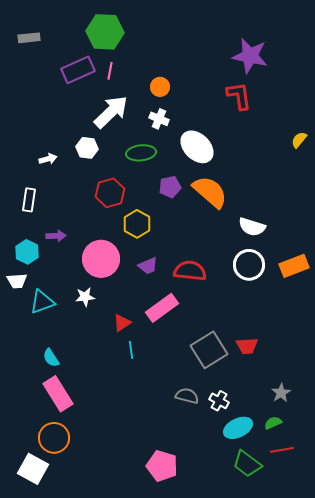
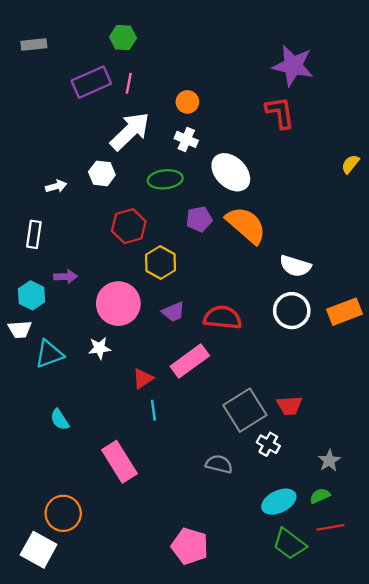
green hexagon: (105, 32) -> (123, 38), size x0.6
pink rectangle: (58, 394) -> (119, 462), moved
white cross: (219, 401) -> (268, 444), moved

